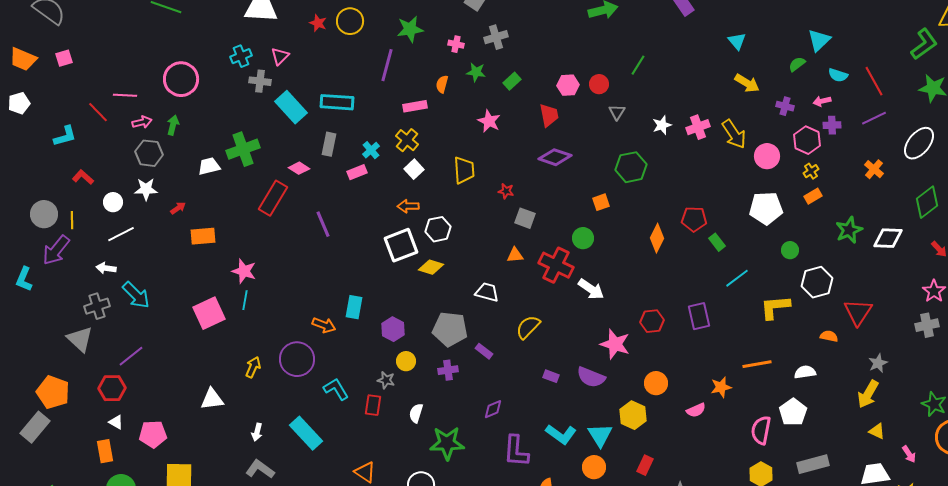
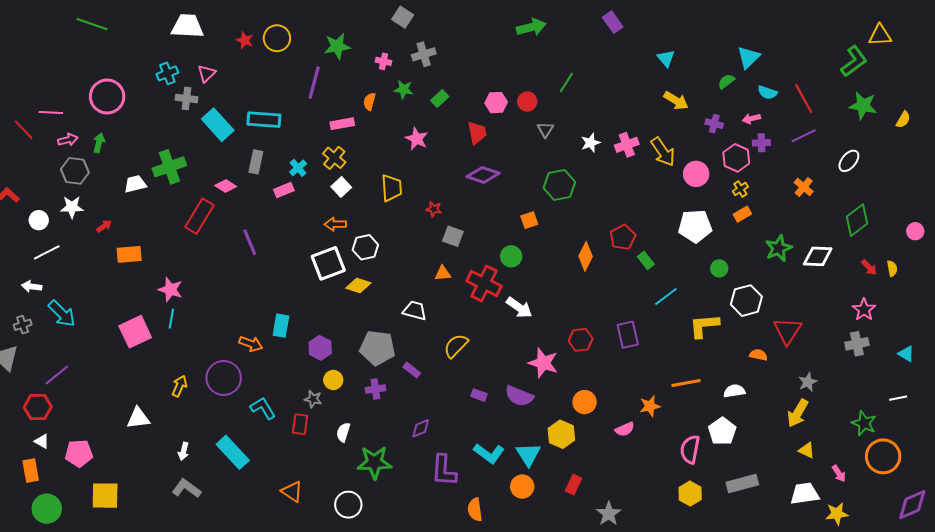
white ellipse: (919, 143) -> (849, 161), size x0.7
red pentagon: (694, 219) -> (623, 237), turned -30
gray cross: (97, 306) -> (23, 325), size x0.7

